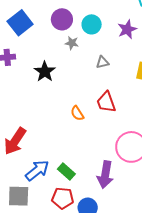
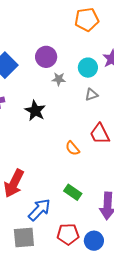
cyan circle: (92, 24) -> (88, 68), moved
green rectangle: (66, 171) -> (73, 192), moved

